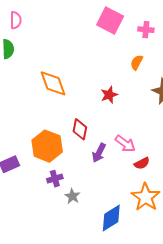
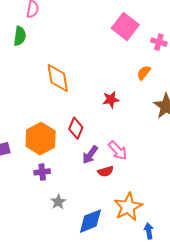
red semicircle: (142, 163) -> (106, 171), moved
gray star: (72, 196) -> (58, 202), moved

